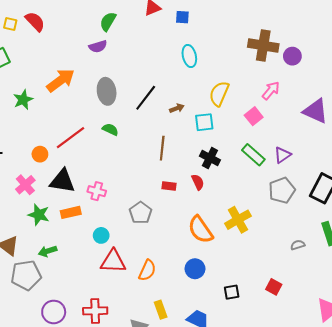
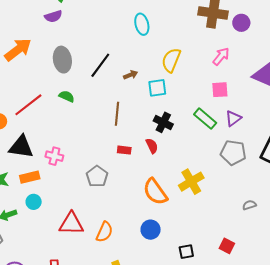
pink square: (254, 116) -> (220, 90), moved, turned 36
gray pentagon: (282, 190) -> (233, 153), turned 30
cyan circle: (101, 235) -> (34, 202), moved

